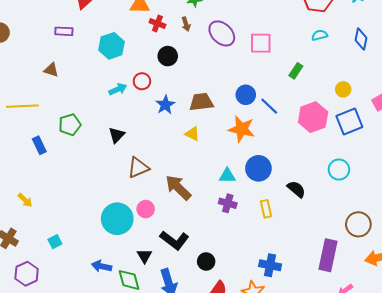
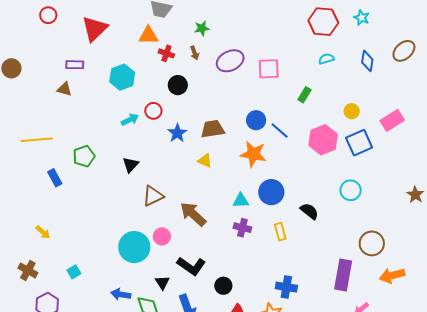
purple ellipse: (222, 33) -> (230, 61), turned -68
brown triangle: (51, 70) -> (64, 89), moved

